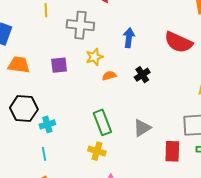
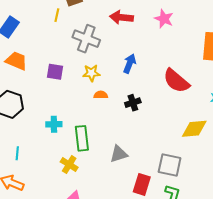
cyan cross: (47, 124) -> (54, 124), moved

